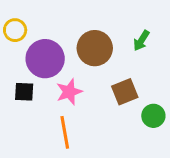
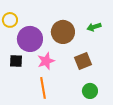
green arrow: (141, 41) -> (94, 27), turned 40
green circle: (153, 116) -> (90, 91), moved

